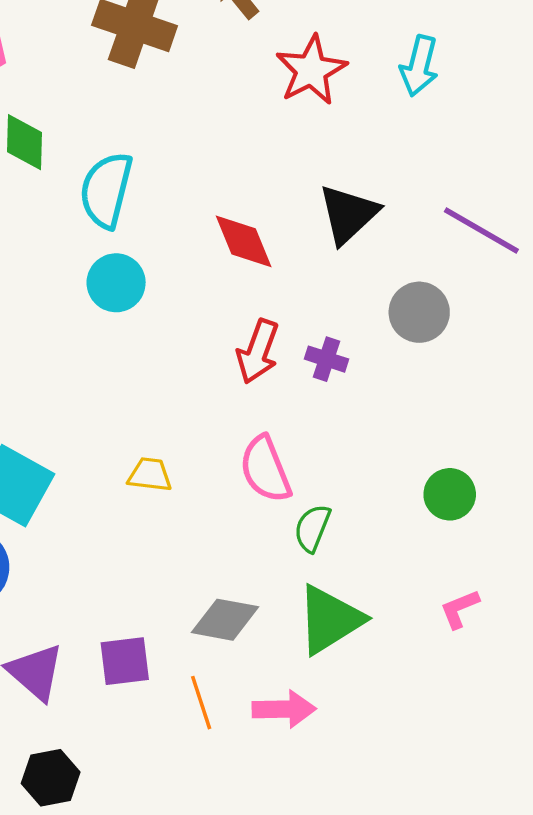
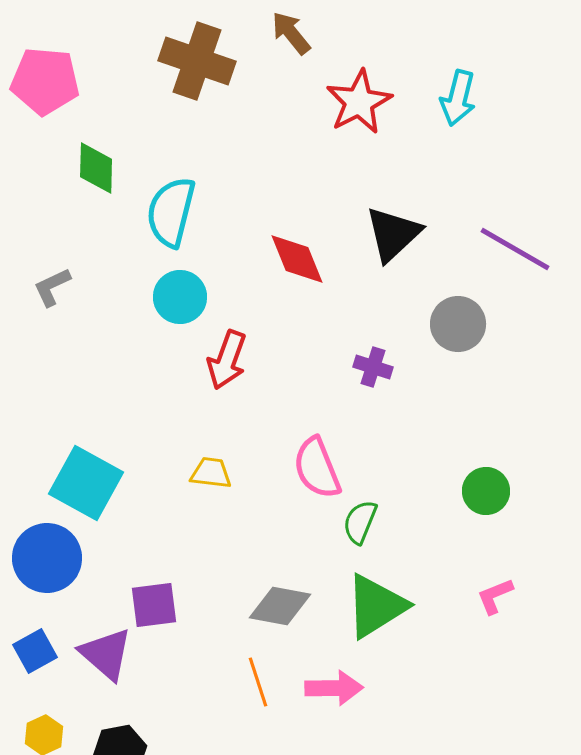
red arrow: (258, 351) -> (227, 360), moved
purple square: (125, 661) -> (154, 605), moved

